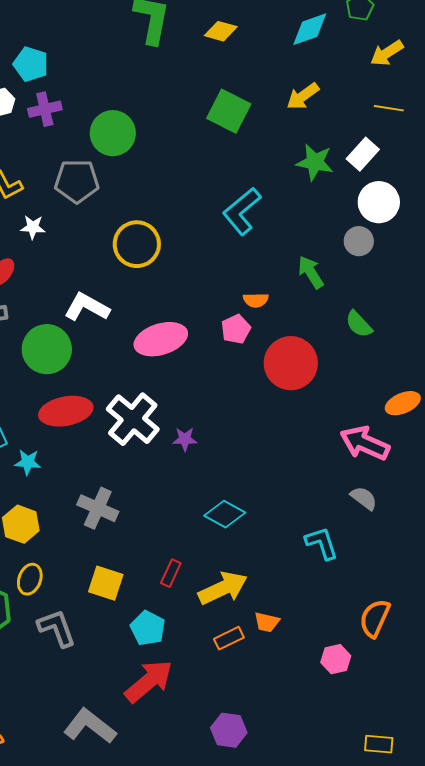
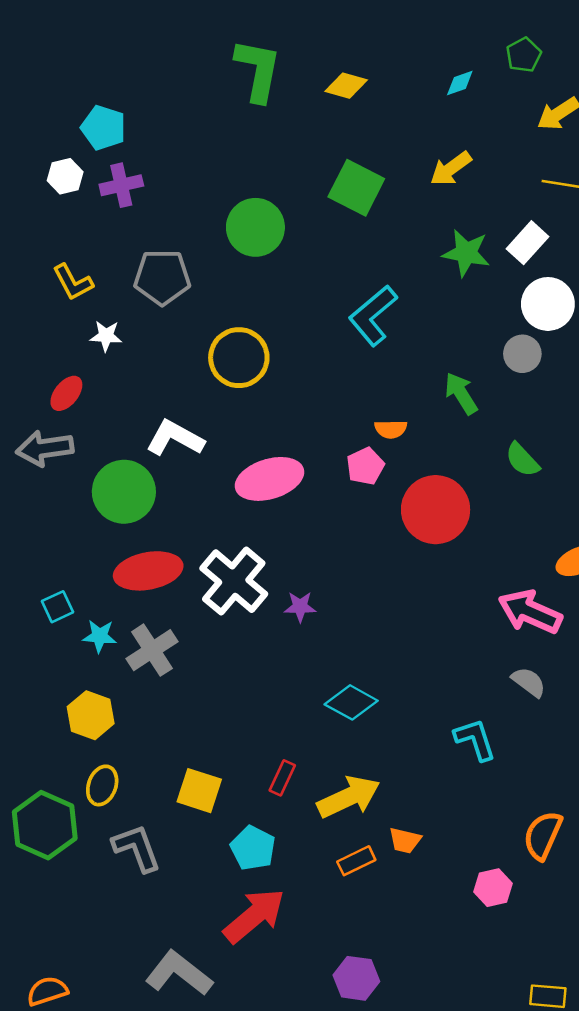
cyan diamond: (310, 29) -> (460, 83), size x0.6
green circle: (113, 133) -> (255, 227), moved
gray cross: (98, 508) -> (152, 650), moved, turned 33

